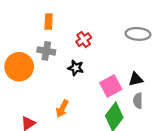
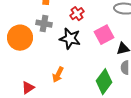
black star: (76, 68) -> (70, 39), size x1.5
pink square: (111, 86) -> (104, 35), moved

